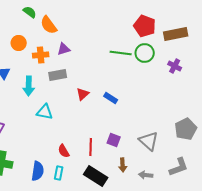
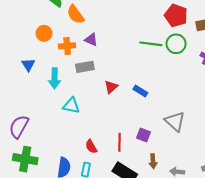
purple triangle: (64, 49) -> (91, 40), turned 40
gray triangle: (149, 141) -> (175, 121), moved

